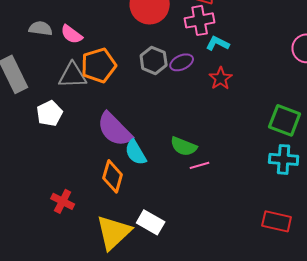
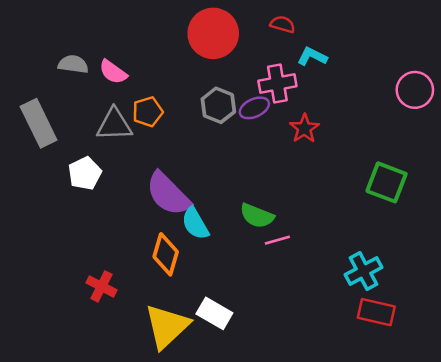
pink cross: (200, 20) -> (277, 83), moved
cyan L-shape: (218, 43) -> (312, 57), moved
orange pentagon: (99, 65) -> (148, 112), size x0.7
cyan cross: (284, 159) -> (363, 271), moved, turned -32

